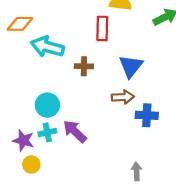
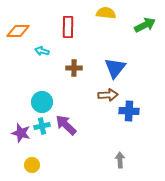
red rectangle: (102, 28) -> (68, 27), moved
cyan arrow: (47, 47) -> (42, 51), size x0.5
yellow circle: (31, 164) -> (32, 165), moved

